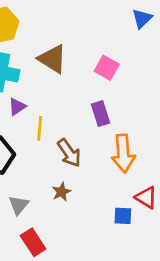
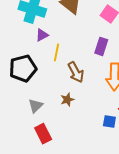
purple rectangle: (100, 114) -> (101, 46), turned 30

